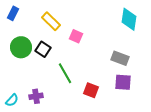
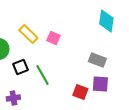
yellow rectangle: (51, 21) -> (28, 34), moved
black square: (43, 49) -> (20, 67), moved, turned 35
red square: (91, 90) -> (80, 92), moved

